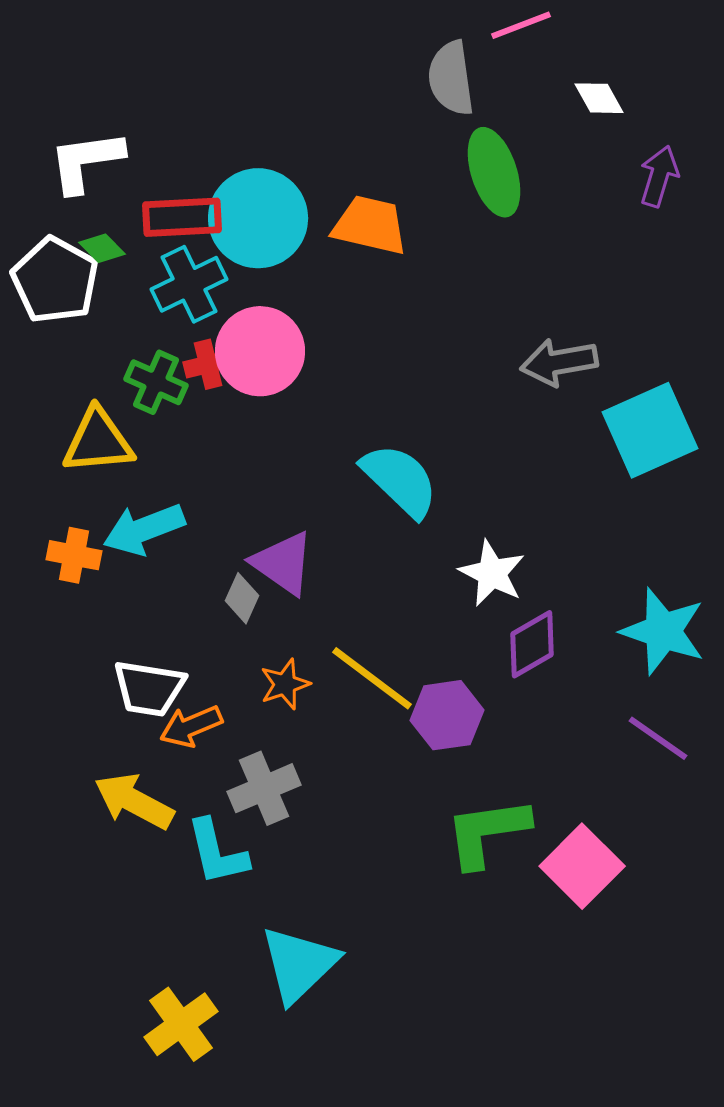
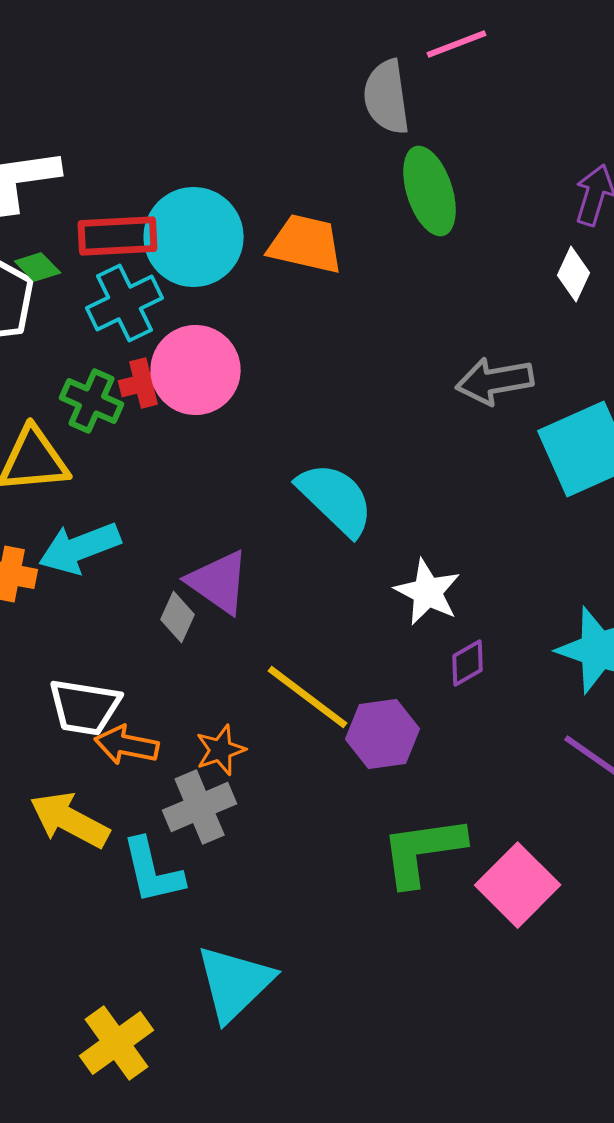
white diamond: (599, 98) -> (574, 274), moved, turned 54
purple diamond: (532, 644) -> (468, 663), size x0.7
orange star: (285, 684) -> (221, 750), moved
orange arrow: (191, 726) -> (127, 745), turned 34

